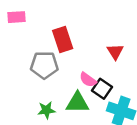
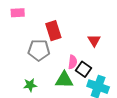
pink semicircle: (88, 80) -> (73, 62), turned -120
green star: (46, 110) -> (30, 85), moved

